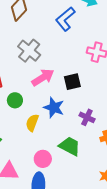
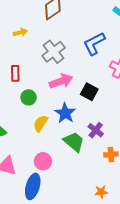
blue L-shape: (65, 19) -> (94, 44), moved
black square: (72, 82) -> (89, 92), turned 30
green trapezoid: (70, 146) -> (74, 142), moved

